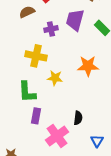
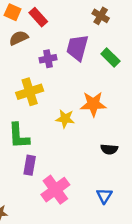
yellow cross: (36, 56) -> (30, 92), turned -30
yellow star: (55, 78) -> (65, 119), moved
black semicircle: (78, 118) -> (109, 149), moved, turned 88

